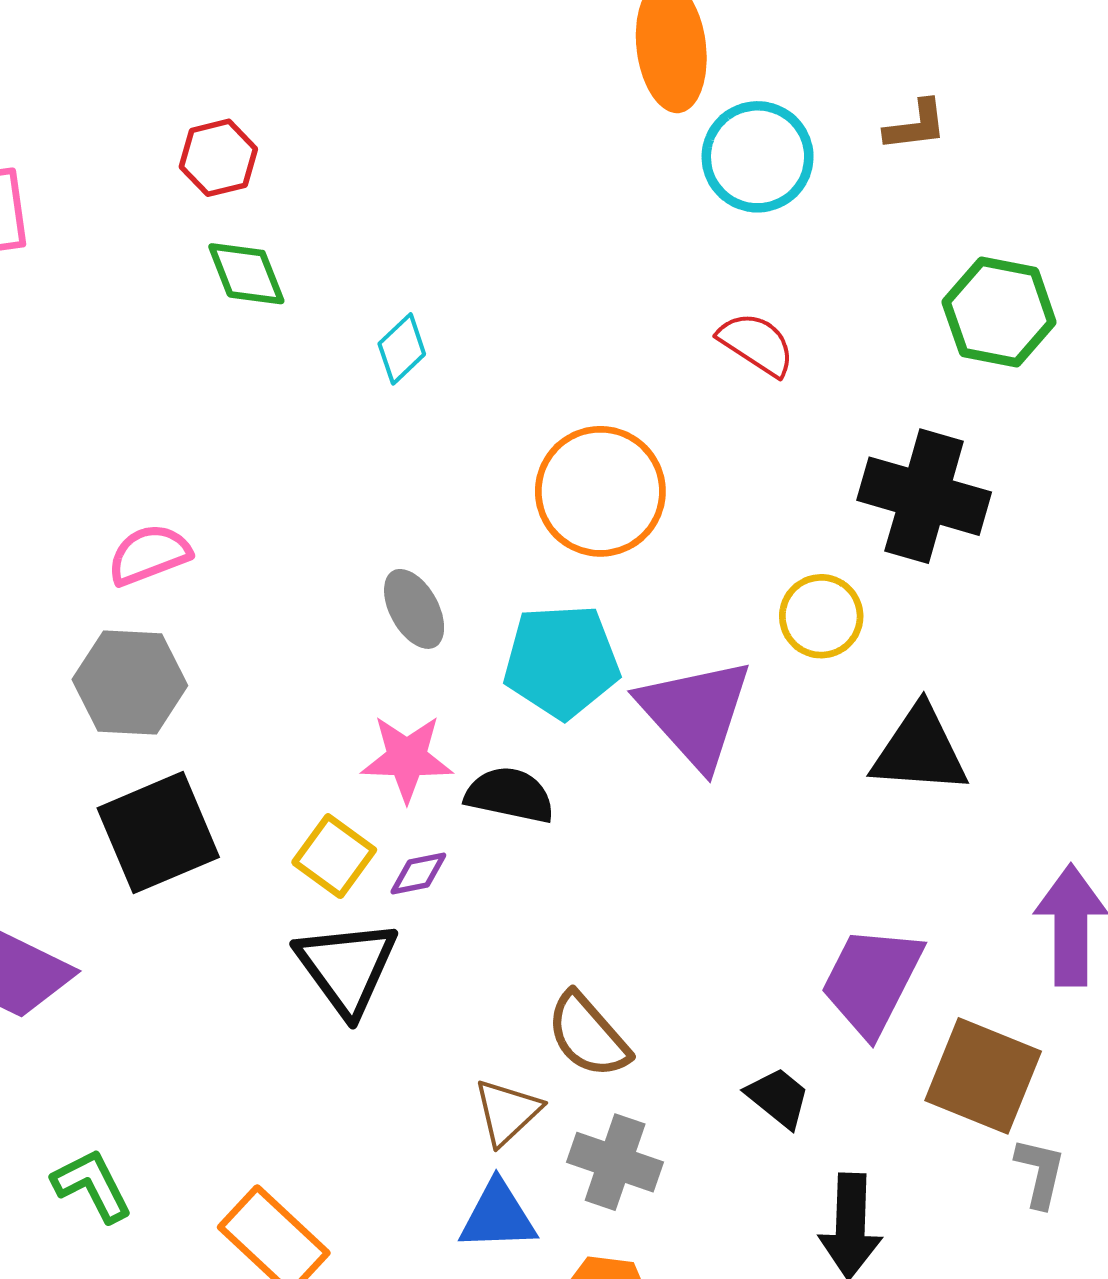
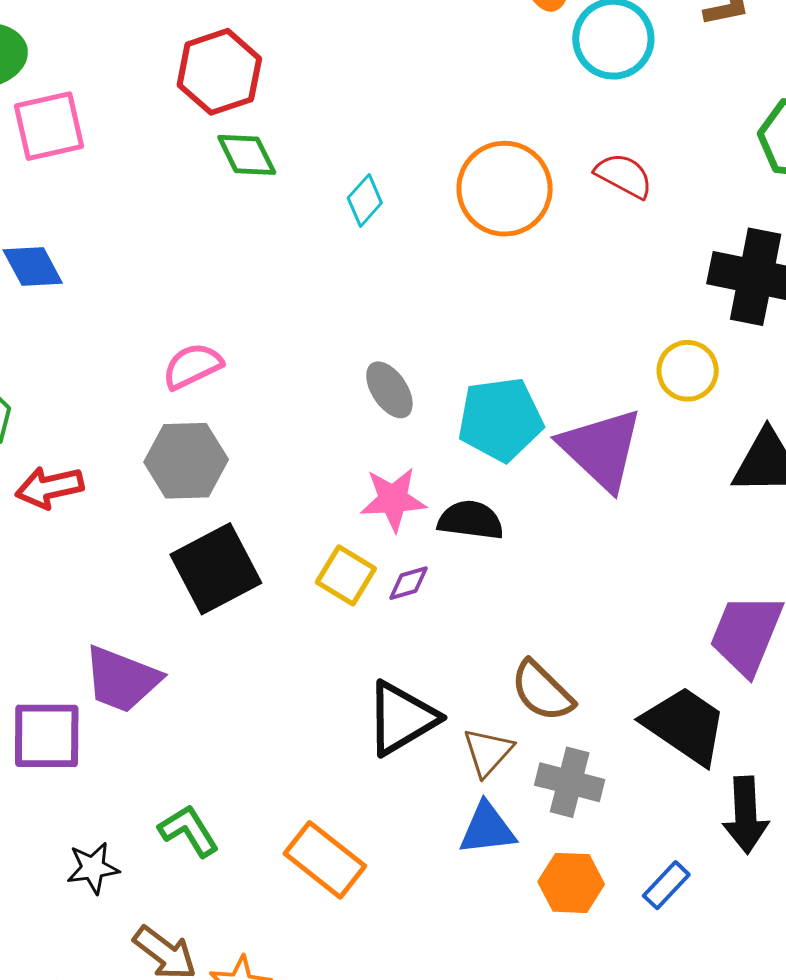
red hexagon: (218, 158) -> (219, 72), size x1.5
orange circle: (600, 491) -> (505, 189), moved
black triangle: (347, 967) -> (402, 718), moved, turned 40
black trapezoid: (778, 1098) -> (685, 725), size x1.8

